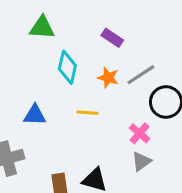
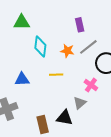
purple rectangle: (112, 38) -> (80, 25), moved, turned 48
gray triangle: (141, 161) -> (80, 103), moved

